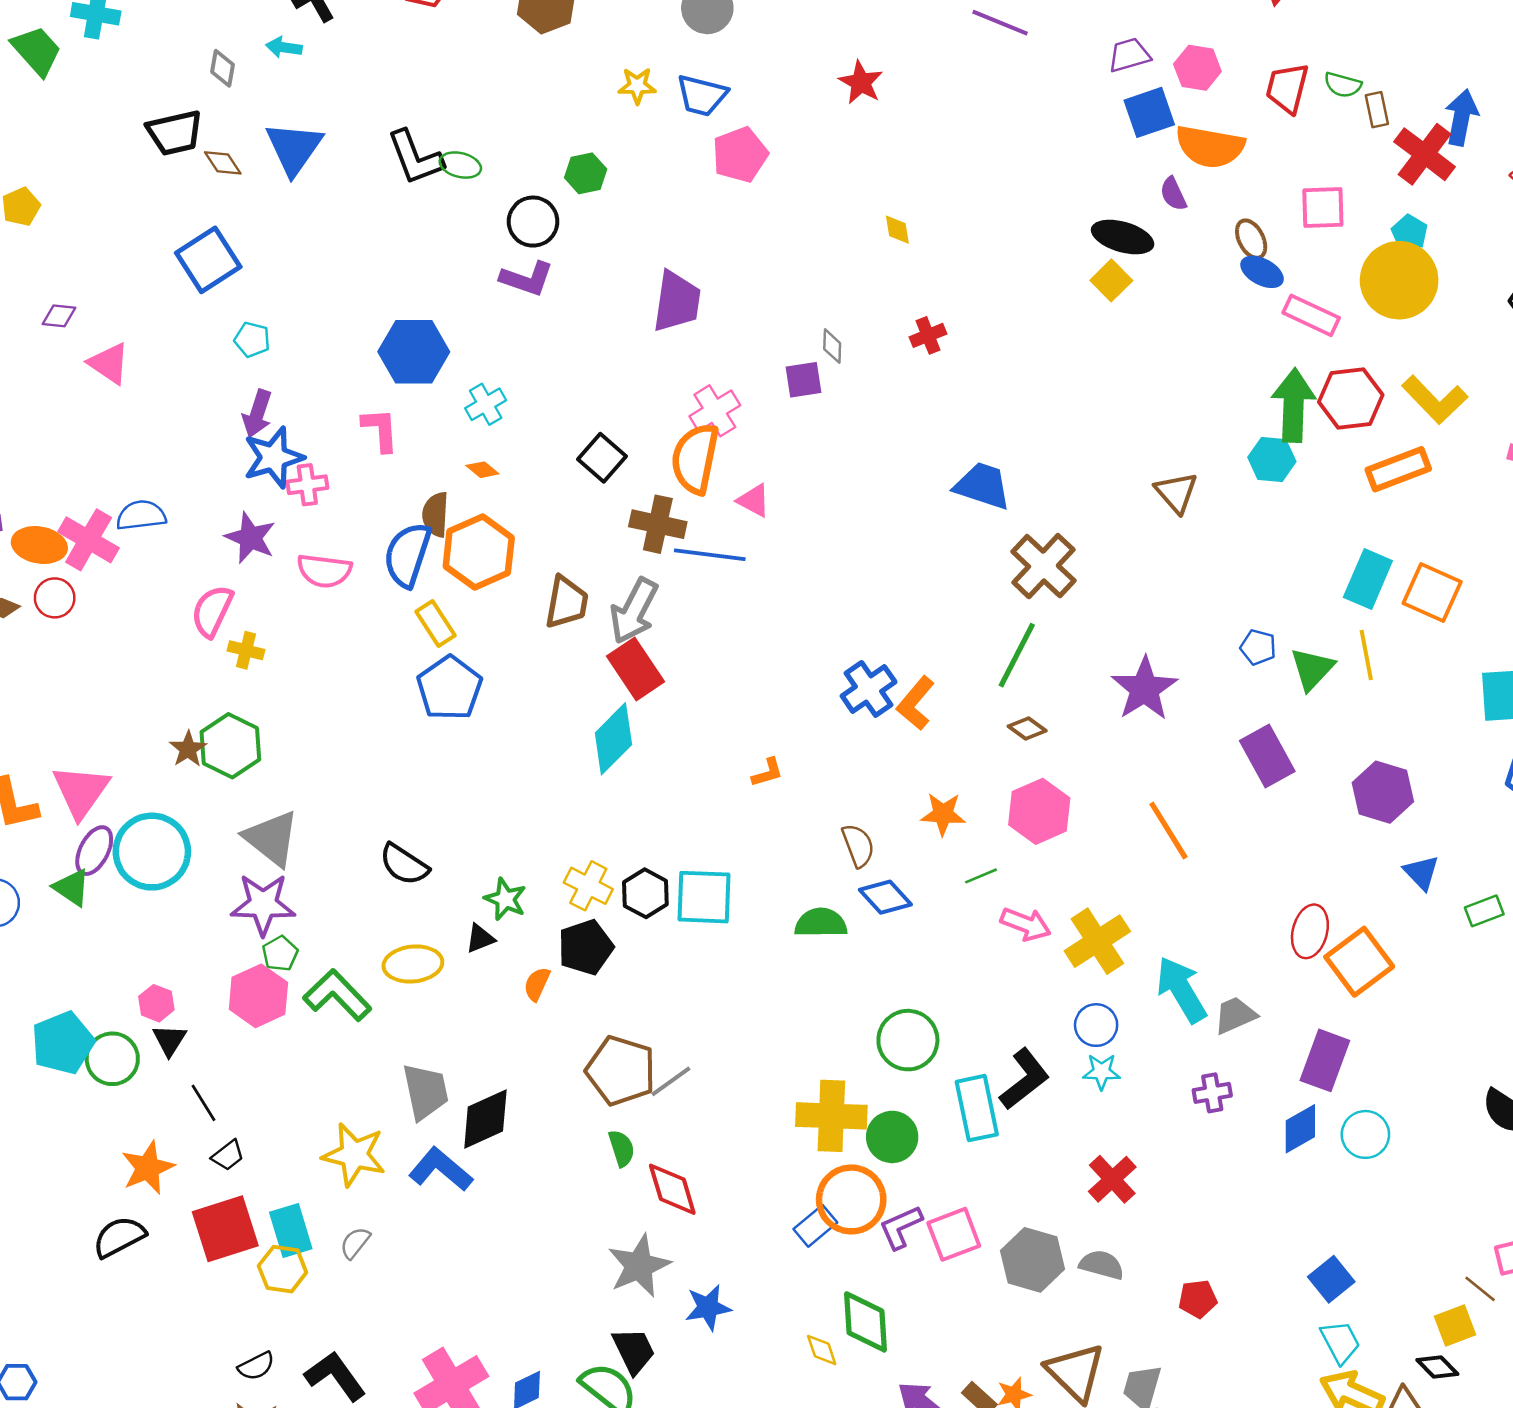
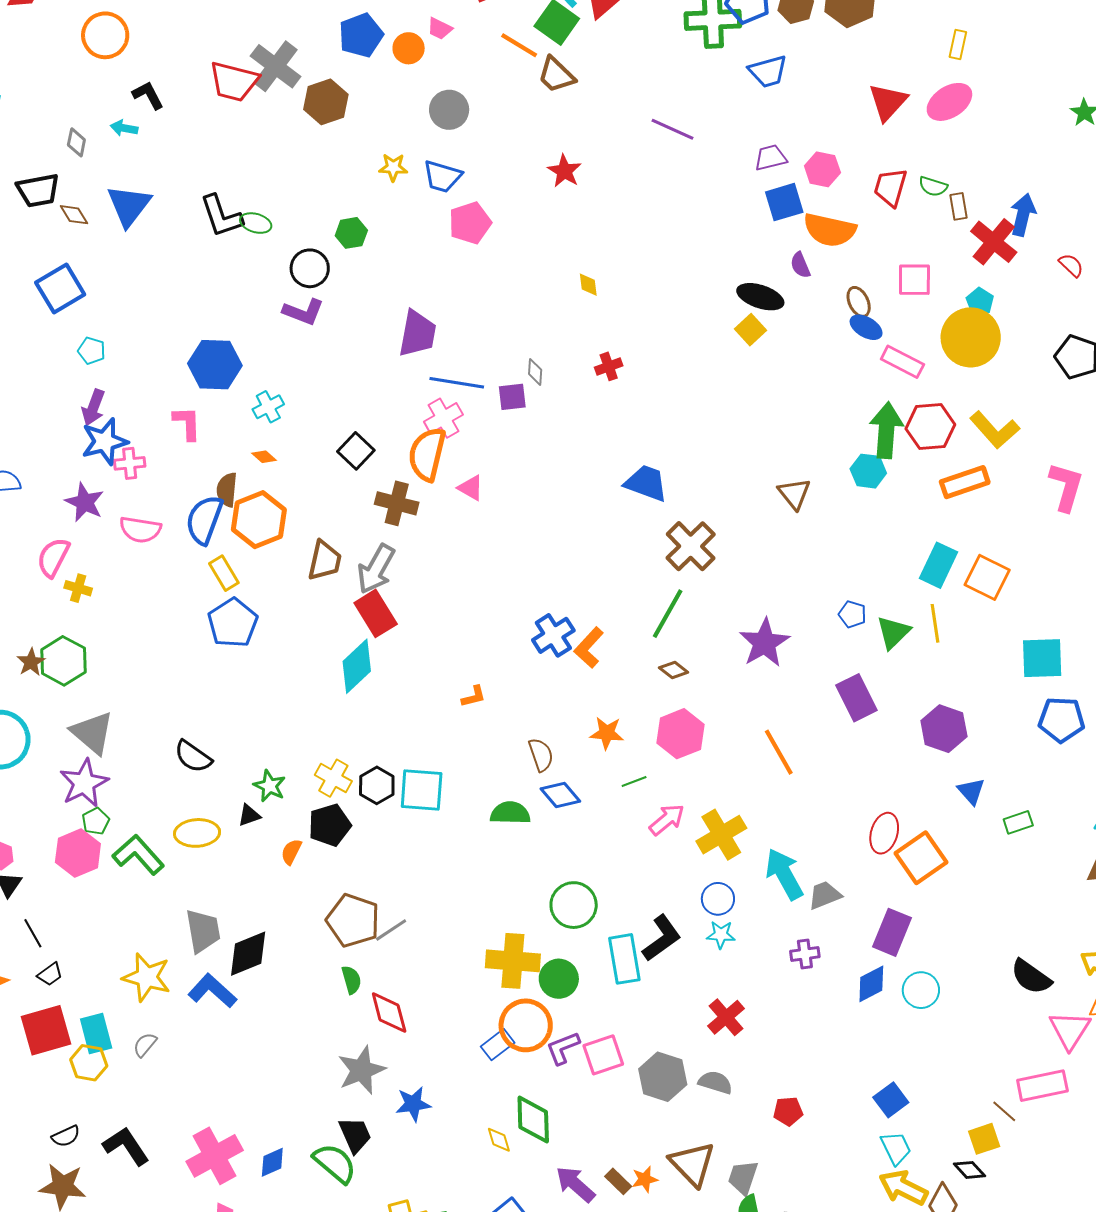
blue line: (710, 555) -> (457, 383), moved
purple star: (263, 904) -> (84, 783), turned -30
pink arrow: (1026, 924) -> (667, 820), turned -63

